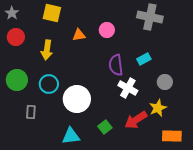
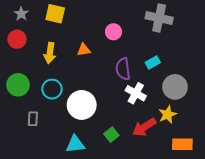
gray star: (12, 13) -> (21, 14), moved
orange triangle: (79, 35) -> (84, 50), moved
gray circle: (165, 82) -> (175, 87), size x1.5

